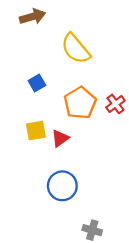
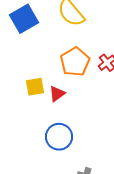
blue square: (37, 83) -> (24, 19), moved, size x1.8

